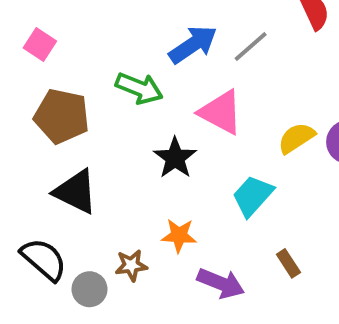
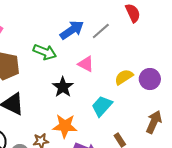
pink triangle: (221, 112) -> (86, 64), size x0.7
orange star: (179, 235) -> (65, 126), size x1.4

